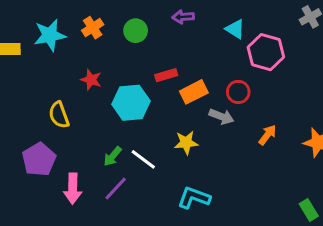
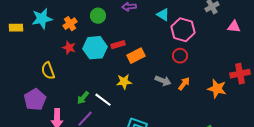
orange cross: (93, 28) -> (70, 24), moved
red circle: (238, 92) -> (180, 56), moved
cyan hexagon: (131, 103) -> (95, 48), moved
gray arrow: (221, 116) -> (163, 81), moved
yellow star: (186, 143) -> (124, 82), moved

